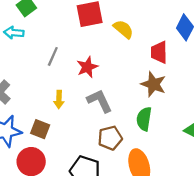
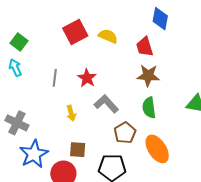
cyan arrow: (14, 33) -> (15, 68), turned 78
brown square: (40, 129) -> (78, 150), moved

